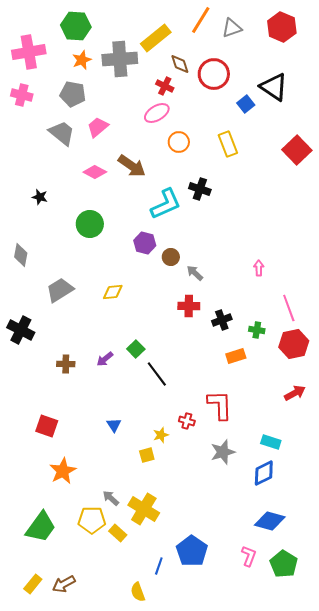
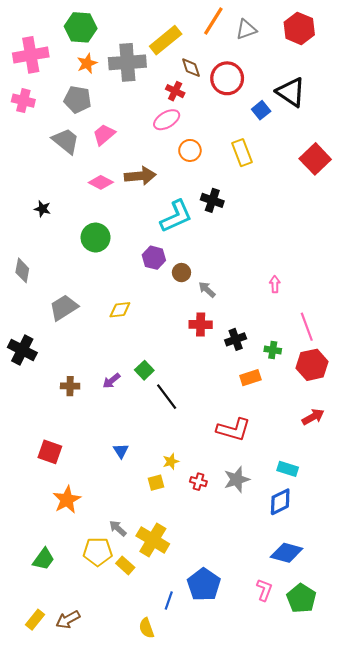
brown arrow: (132, 166) -> (140, 176), turned -40
red L-shape: (220, 405) -> (233, 430), turned 108
red cross: (187, 421) -> (198, 482), moved
green trapezoid: (41, 527) -> (44, 559), size x0.7

